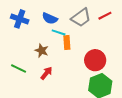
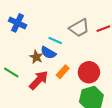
blue semicircle: (50, 18) -> (48, 53), moved
orange rectangle: (67, 42) -> (63, 72), moved, turned 40
red arrow: (46, 73) -> (39, 80), size x1.5

